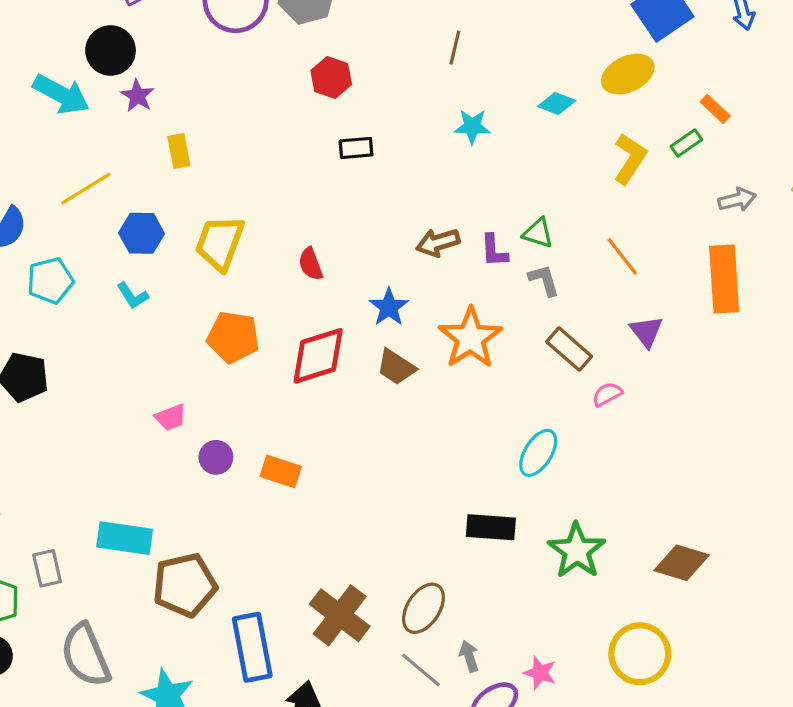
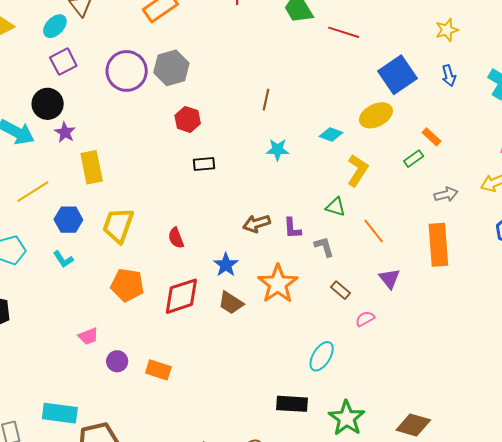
yellow rectangle: (179, 151) -> (92, 167), size x1.5
yellow L-shape: (630, 159) -> (357, 170), moved
green triangle: (538, 233) -> (335, 207), moved
brown rectangle: (569, 349) -> (340, 290), size x0.7

